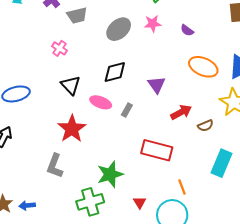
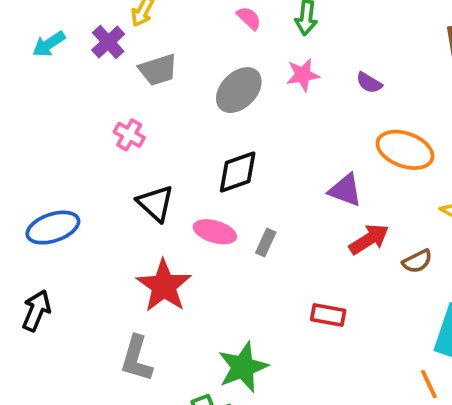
purple triangle: (157, 85) -> (345, 190), moved, turned -30
red rectangle: (157, 150) -> (328, 315), size x0.6
orange line: (182, 187) -> (429, 384), moved

